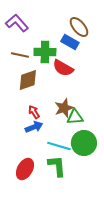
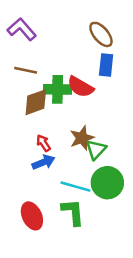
blue rectangle: (70, 42) -> (106, 65), moved, turned 66
green cross: (45, 52) -> (58, 89), moved
green triangle: (75, 117) -> (96, 149), turned -42
red ellipse: (25, 169) -> (32, 216), turned -55

